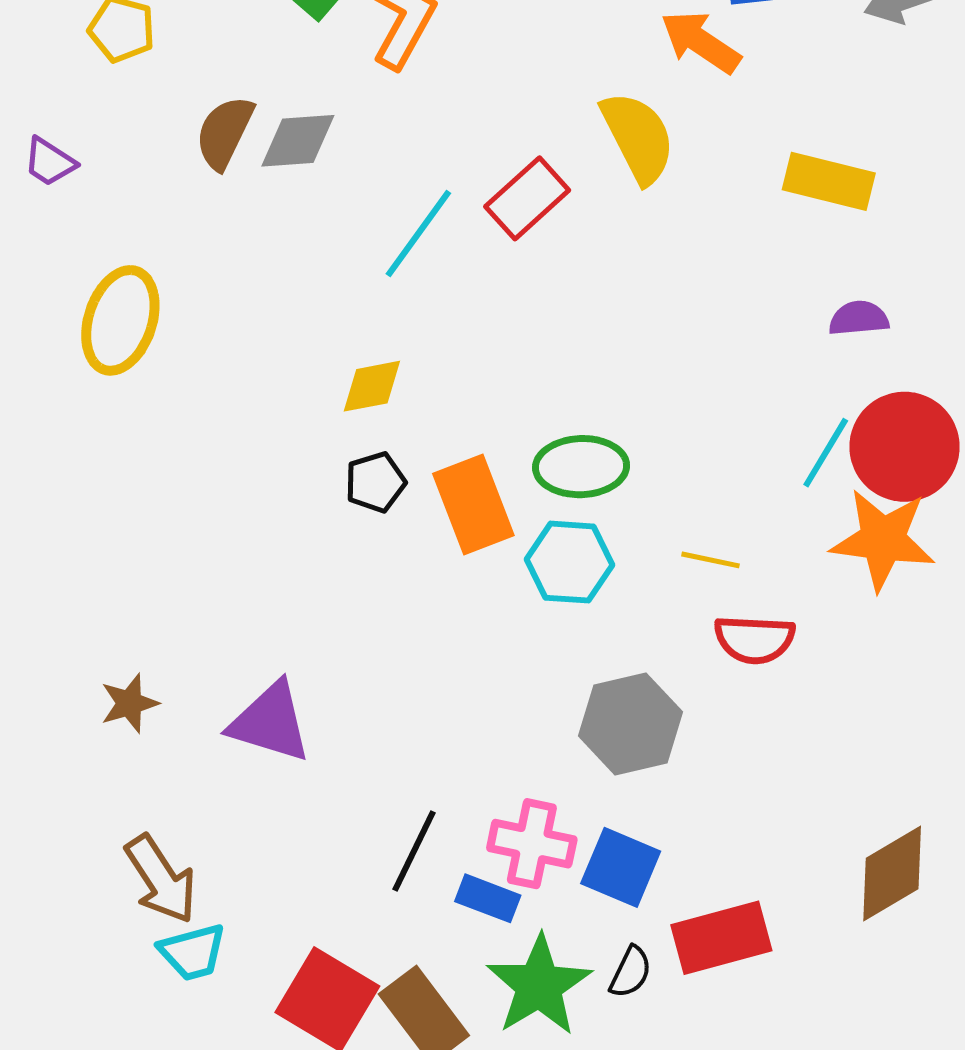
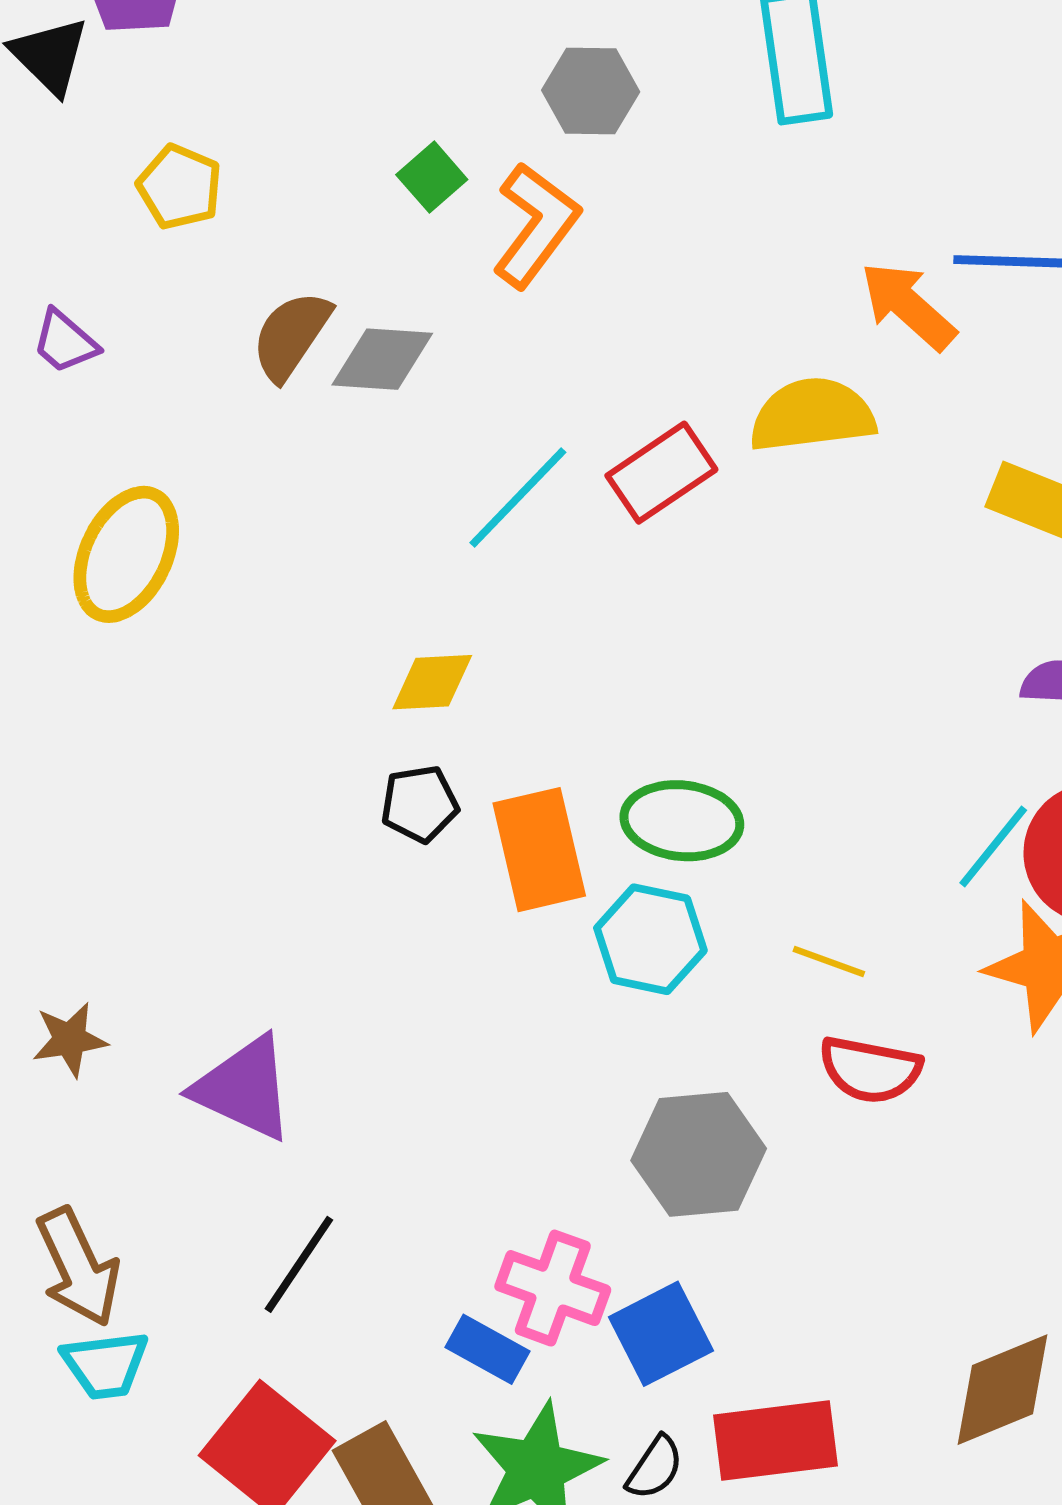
yellow semicircle: (638, 137) -> (812, 415), turned -78
black line: (414, 851) -> (299, 1264), moved
blue square: (621, 867) -> (661, 1334), turned 32

